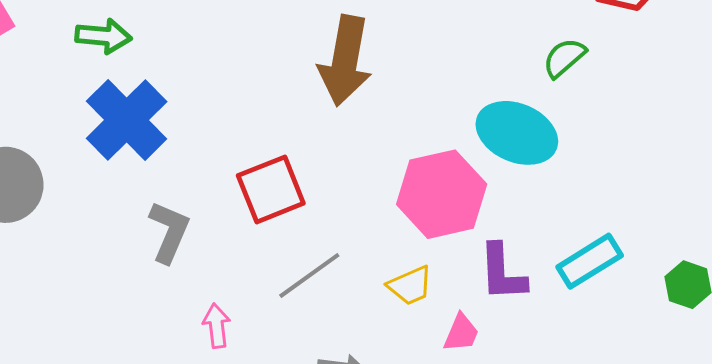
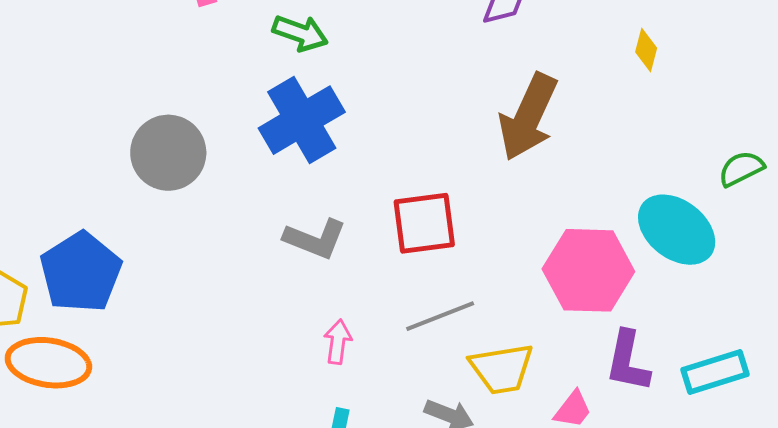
gray L-shape: (169, 232) -> (315, 239), turned 74
yellow trapezoid: (410, 286) -> (502, 369), moved, size x1.4

